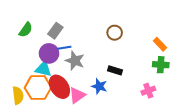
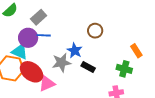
gray star: (75, 61) -> (61, 63), moved, turned 30
green cross: (161, 65) -> (124, 69), moved
blue star: (99, 86) -> (75, 51), moved
red ellipse: (59, 87) -> (32, 72), turned -30

